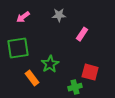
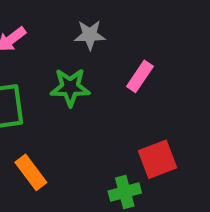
green star: (50, 64) -> (70, 87), moved, turned 30
red square: (90, 72) -> (157, 159), turned -36

